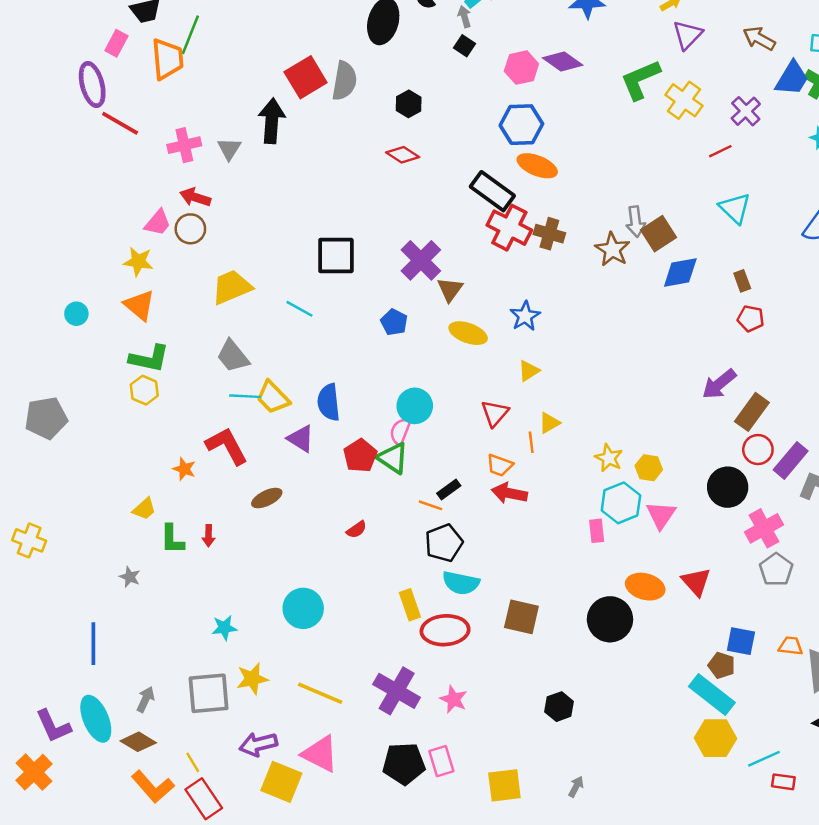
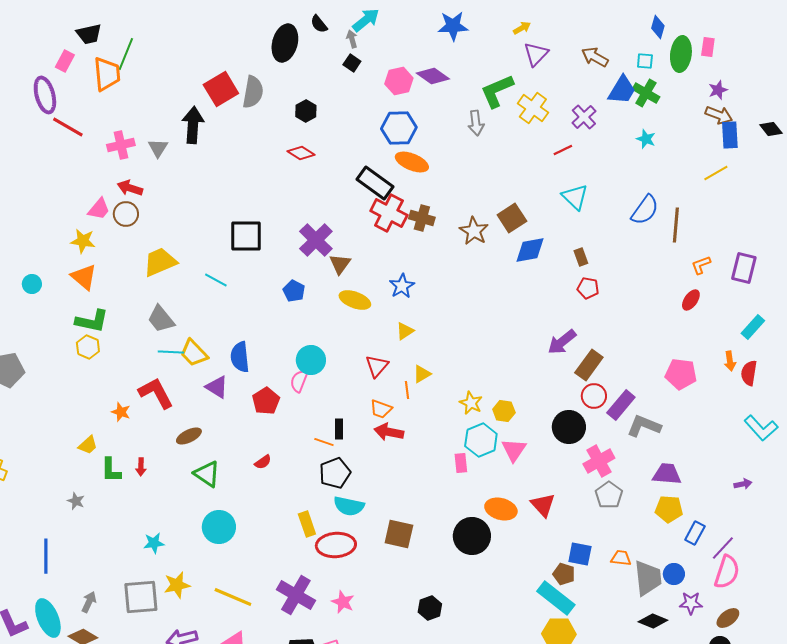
gray arrow: (635, 222) -> (476, 123), moved
green triangle: (393, 458) -> (207, 474), moved
black rectangle: (449, 490) -> (339, 429), turned -54

